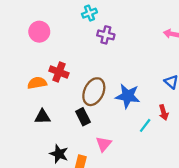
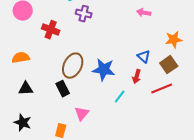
red cross: (59, 72) -> (51, 30), moved
red arrow: (164, 112) -> (137, 77), moved, turned 32
black star: (59, 154) -> (23, 123), moved

